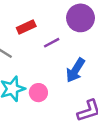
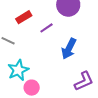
pink circle: (38, 93) -> (32, 88), moved

